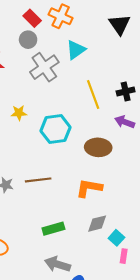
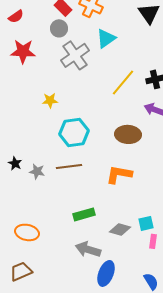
yellow line: (93, 95) -> (123, 82), turned 60
cyan hexagon: (55, 129) -> (74, 132), moved
gray diamond: (97, 224) -> (120, 229), moved, turned 30
cyan square: (116, 238) -> (146, 223), turned 35

